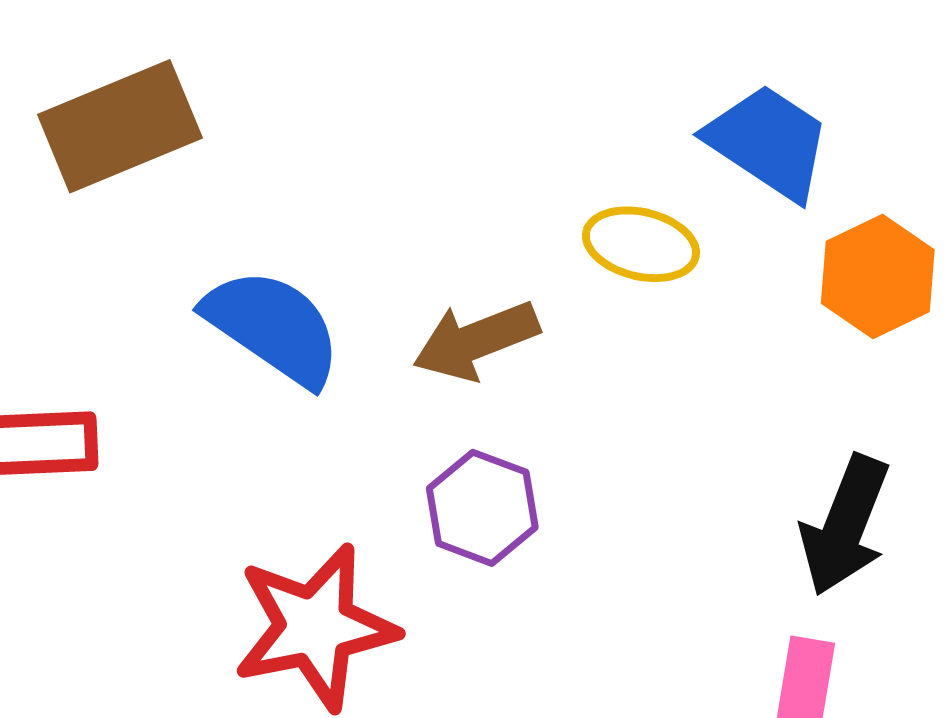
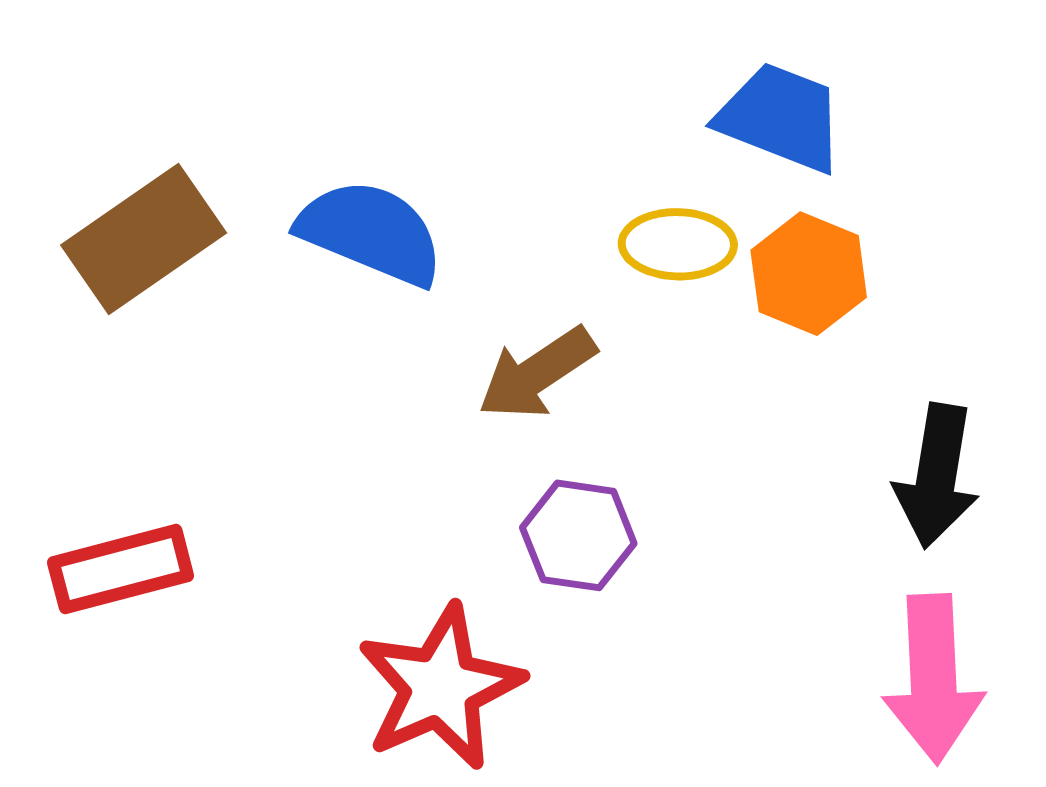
orange hexagon: (878, 276) -> (809, 274), moved
blue semicircle: (273, 327) -> (371, 232), moved

